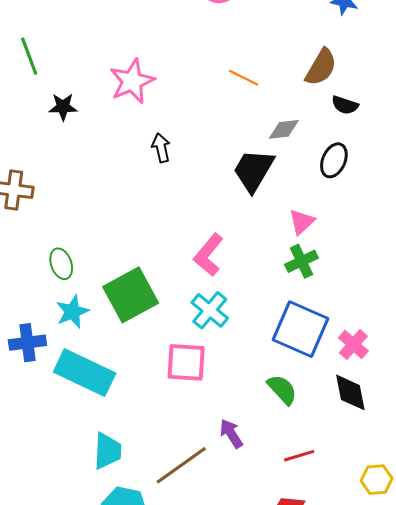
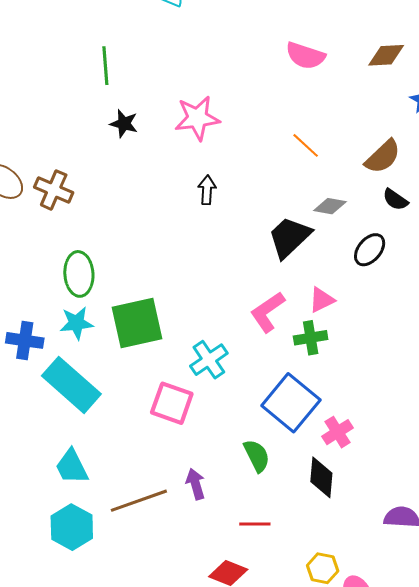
pink L-shape: (209, 255) -> (268, 312), moved
green ellipse: (61, 264) -> (79, 274), size x1.4
cyan trapezoid: (107, 451) -> (72, 467), turned 135

